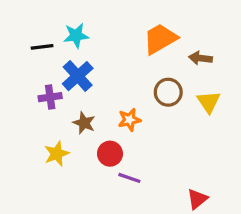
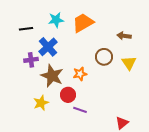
cyan star: (76, 36) -> (56, 20), moved
orange trapezoid: (160, 39) -> (83, 23), moved
brown star: (84, 123) -> (52, 76), size x1.6
yellow star: (57, 154) -> (41, 103), moved

